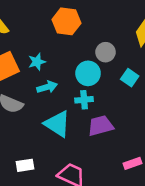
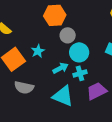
gray circle: (105, 52) -> (68, 35), moved
cyan arrow: (47, 87) -> (60, 68), moved

